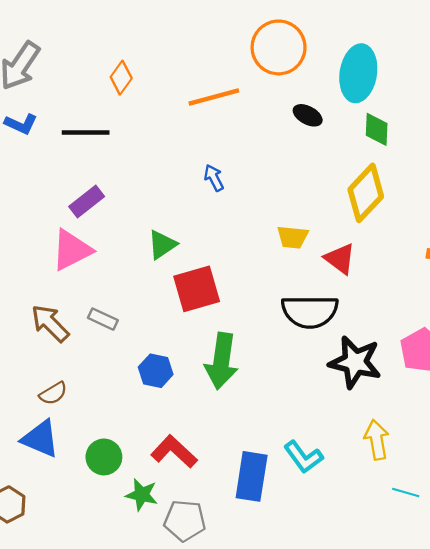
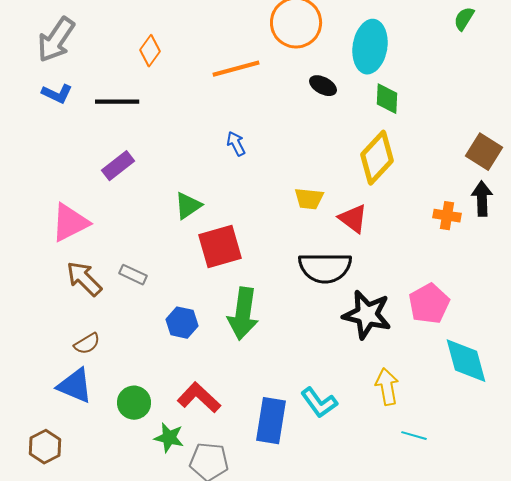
pink triangle: (72, 250) -> (70, 223), moved

